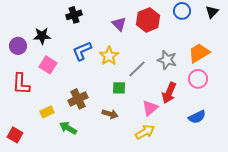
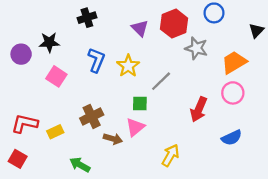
black triangle: (212, 12) -> (256, 31), moved
blue L-shape: (82, 51) -> (96, 60), turned 135
gray star: (167, 60) -> (196, 48), moved
red L-shape: (21, 84) -> (25, 124), moved, turned 100
pink triangle: (150, 108) -> (135, 127), moved
brown arrow: (110, 114) -> (113, 139), moved
green arrow: (68, 128) -> (80, 165), moved
yellow arrow: (145, 132) -> (170, 155), turned -30

